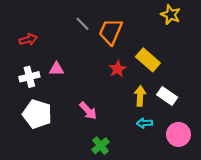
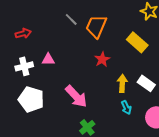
yellow rectangle: (148, 60) -> (137, 42), moved
pink arrow: (88, 111) -> (76, 96), size x1.4
cyan arrow: (145, 123) -> (126, 107), turned -112

